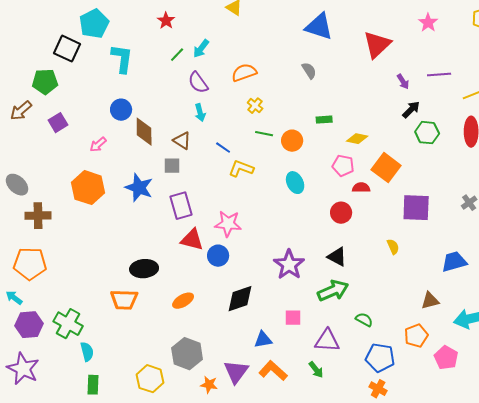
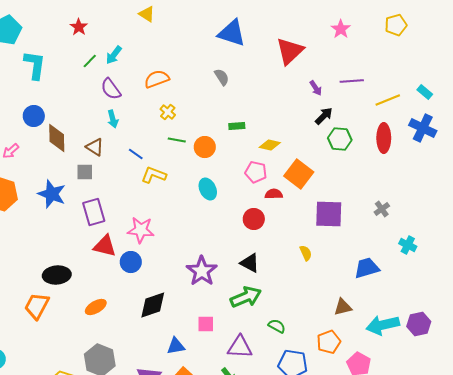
orange trapezoid: (124, 300) -> (37, 306), turned 116

